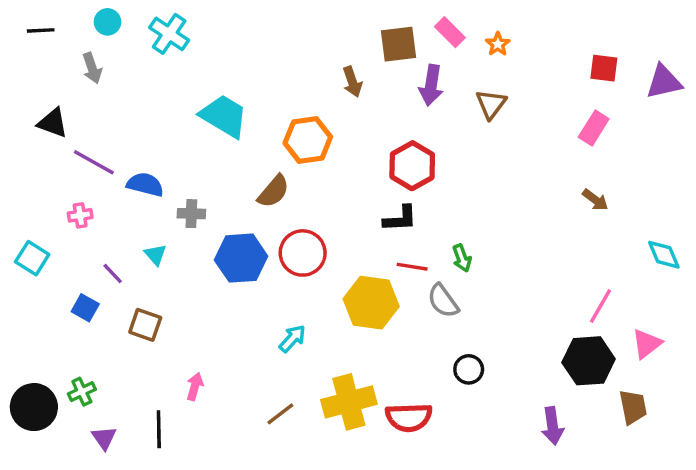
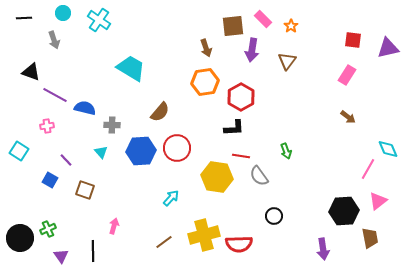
orange hexagon: (308, 140) -> (205, 82), moved
cyan triangle: (155, 255) -> (101, 152), moved
green arrow: (462, 258) -> (286, 151), moved
pink line: (600, 306) -> (368, 169), moved

